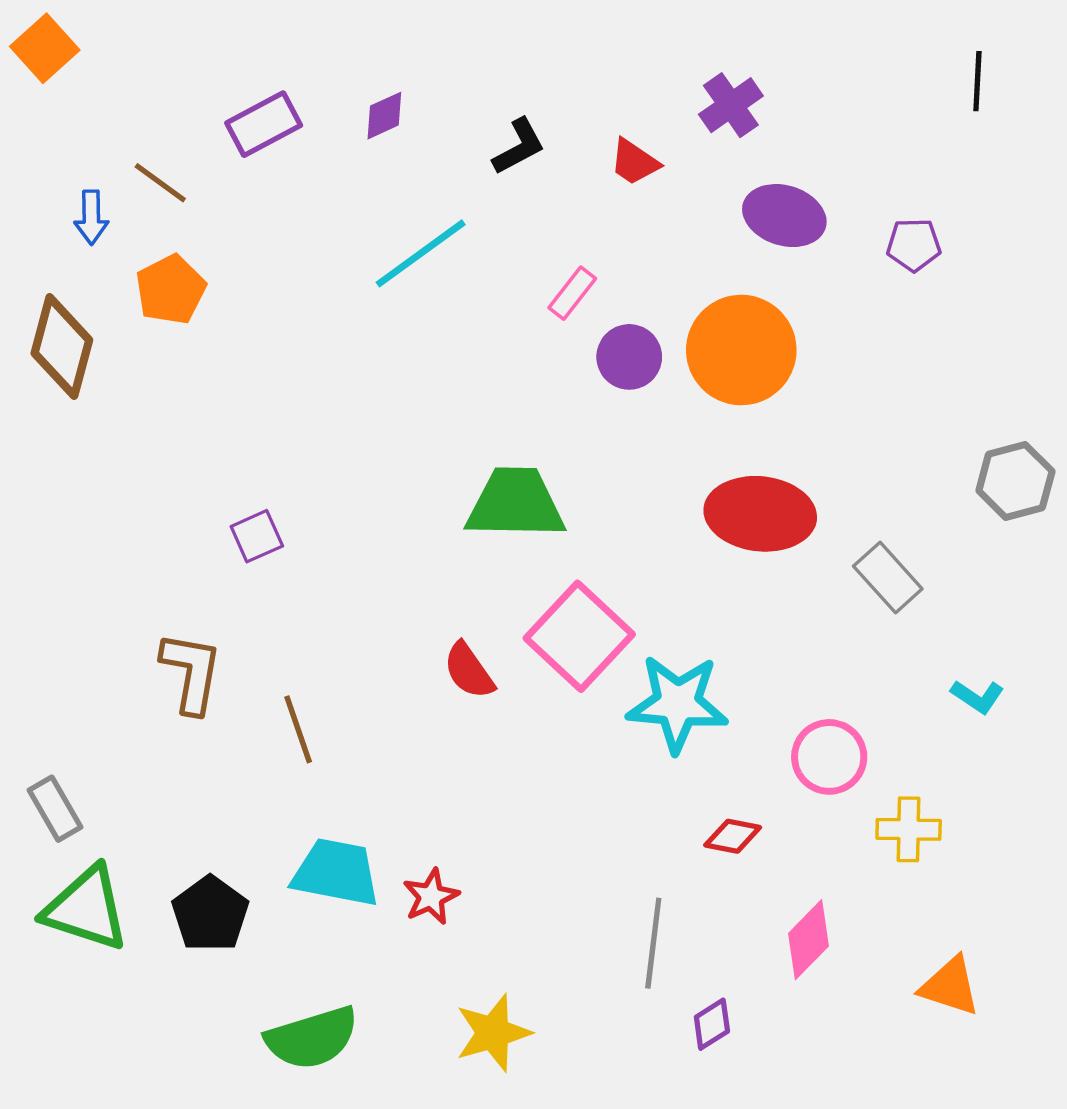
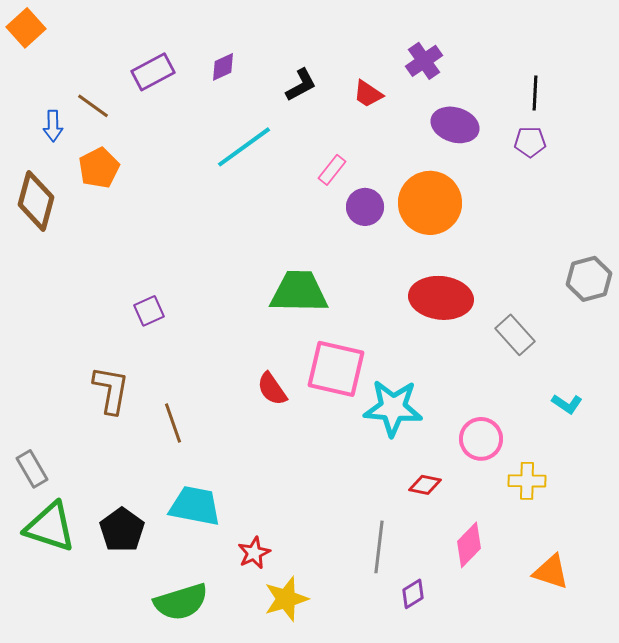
black line: (977, 81) -> (535, 93), moved
pink square: (579, 636) -> (336, 369), turned -30
red star: (431, 897) -> (254, 553), moved

